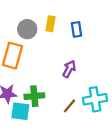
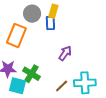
blue rectangle: (76, 29) -> (50, 23), moved
green cross: (34, 96) -> (31, 74), turned 30

